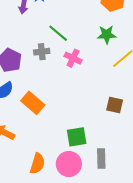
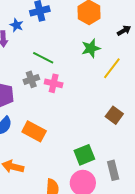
pink cross: (73, 58) -> (54, 83), moved
brown square: (115, 105) -> (114, 115), turned 36

